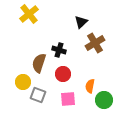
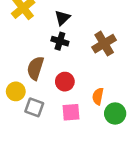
black triangle: (81, 22) -> (62, 18), moved
black cross: (59, 50) -> (60, 41), moved

